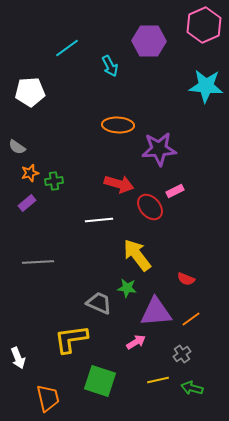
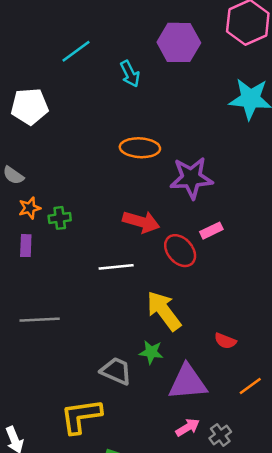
purple rectangle: (27, 203) -> (26, 246), turned -48
orange line: (191, 319) -> (250, 386), moved
pink arrow: (136, 342) -> (188, 427), moved

